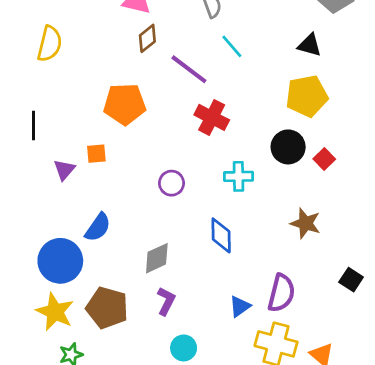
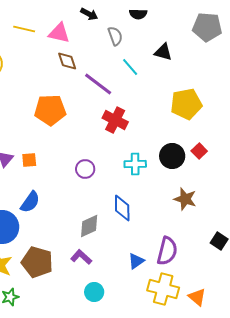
brown diamond: (147, 38) -> (67, 61), turned -70
black triangle: (310, 45) -> (163, 52), moved
black circle: (288, 147) -> (172, 156), moved
orange square: (96, 154) -> (29, 160), moved
gray diamond: (157, 258) -> (89, 226), moved
purple L-shape: (166, 301) -> (81, 257), turned -75

